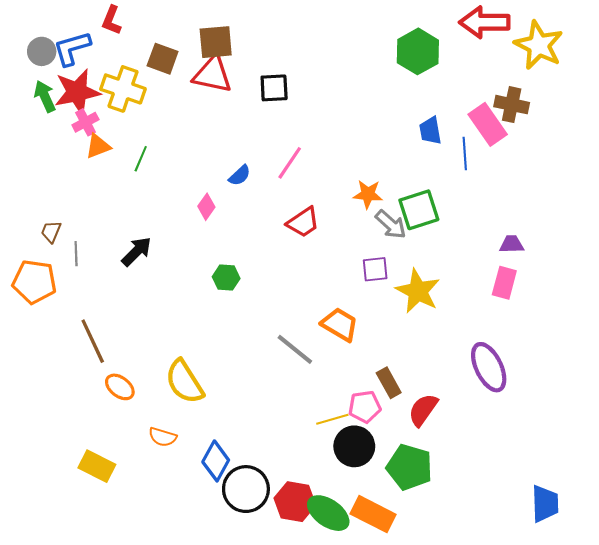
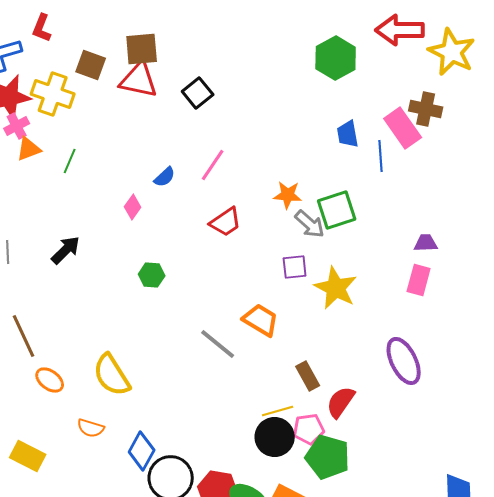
black square: (274, 88) -> (198, 93), turned -36
pink pentagon: (365, 407) -> (309, 429), moved
yellow line: (332, 419) -> (278, 411), moved

